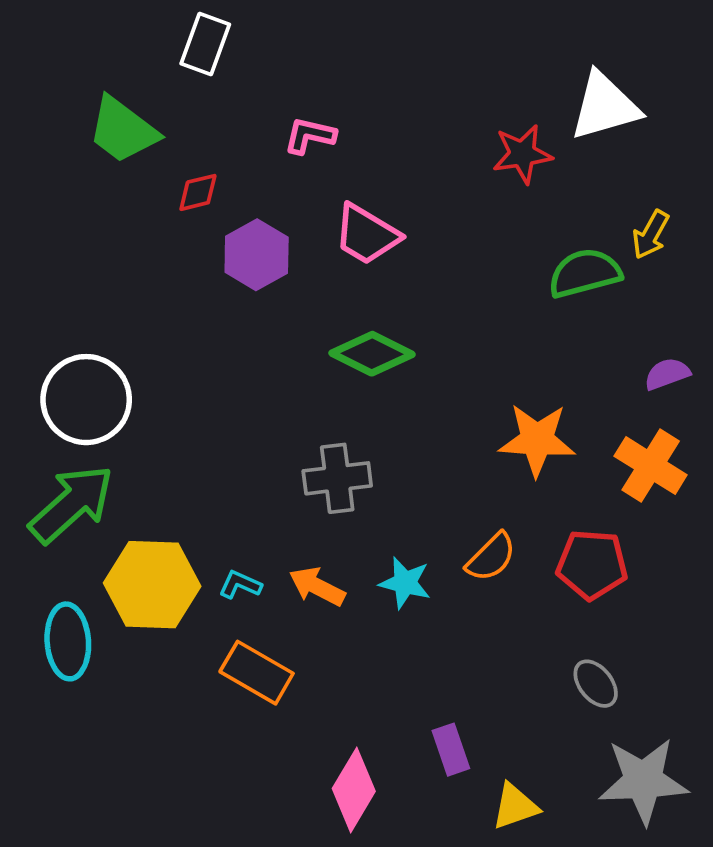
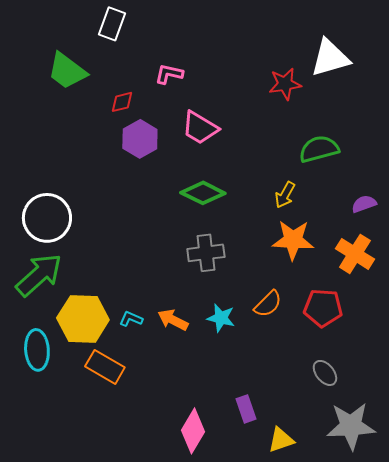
red diamond: (198, 192) -> (122, 102), moved
yellow arrow: (651, 235) -> (285, 195), moved
gray cross: (337, 478) -> (206, 253), moved
orange rectangle: (257, 673) -> (105, 367), moved

